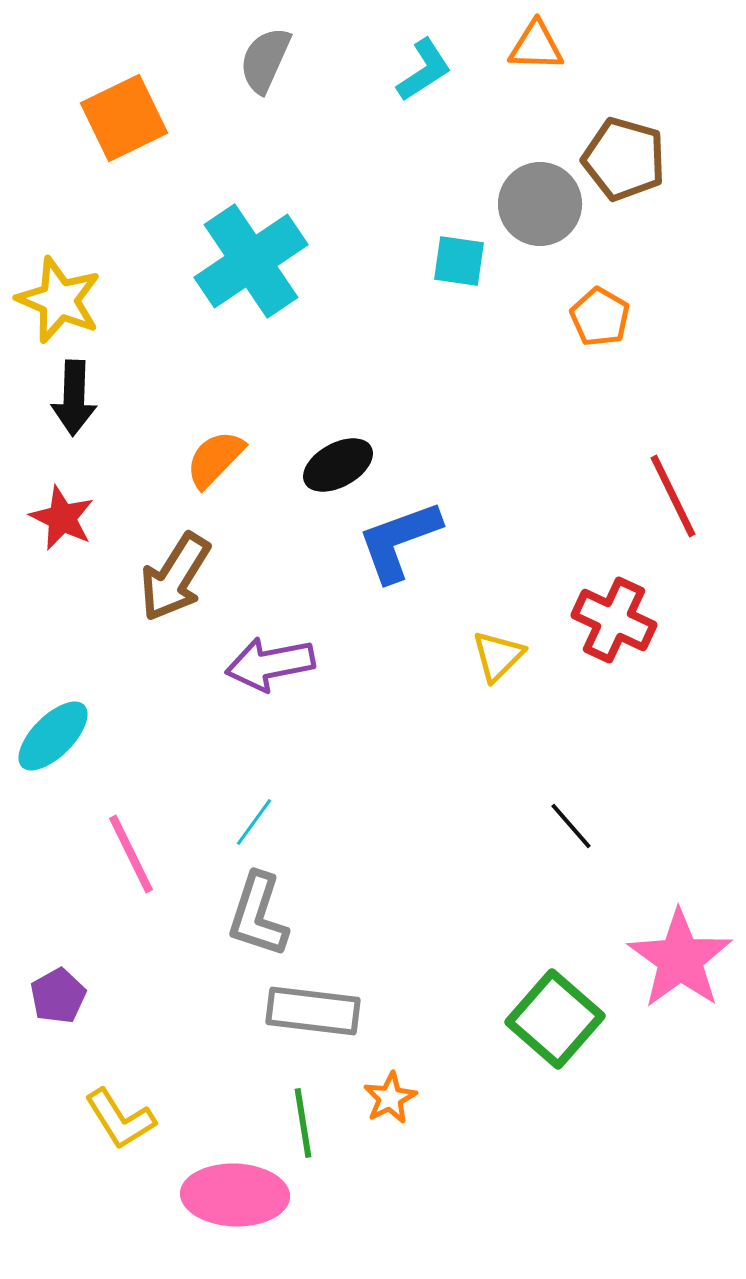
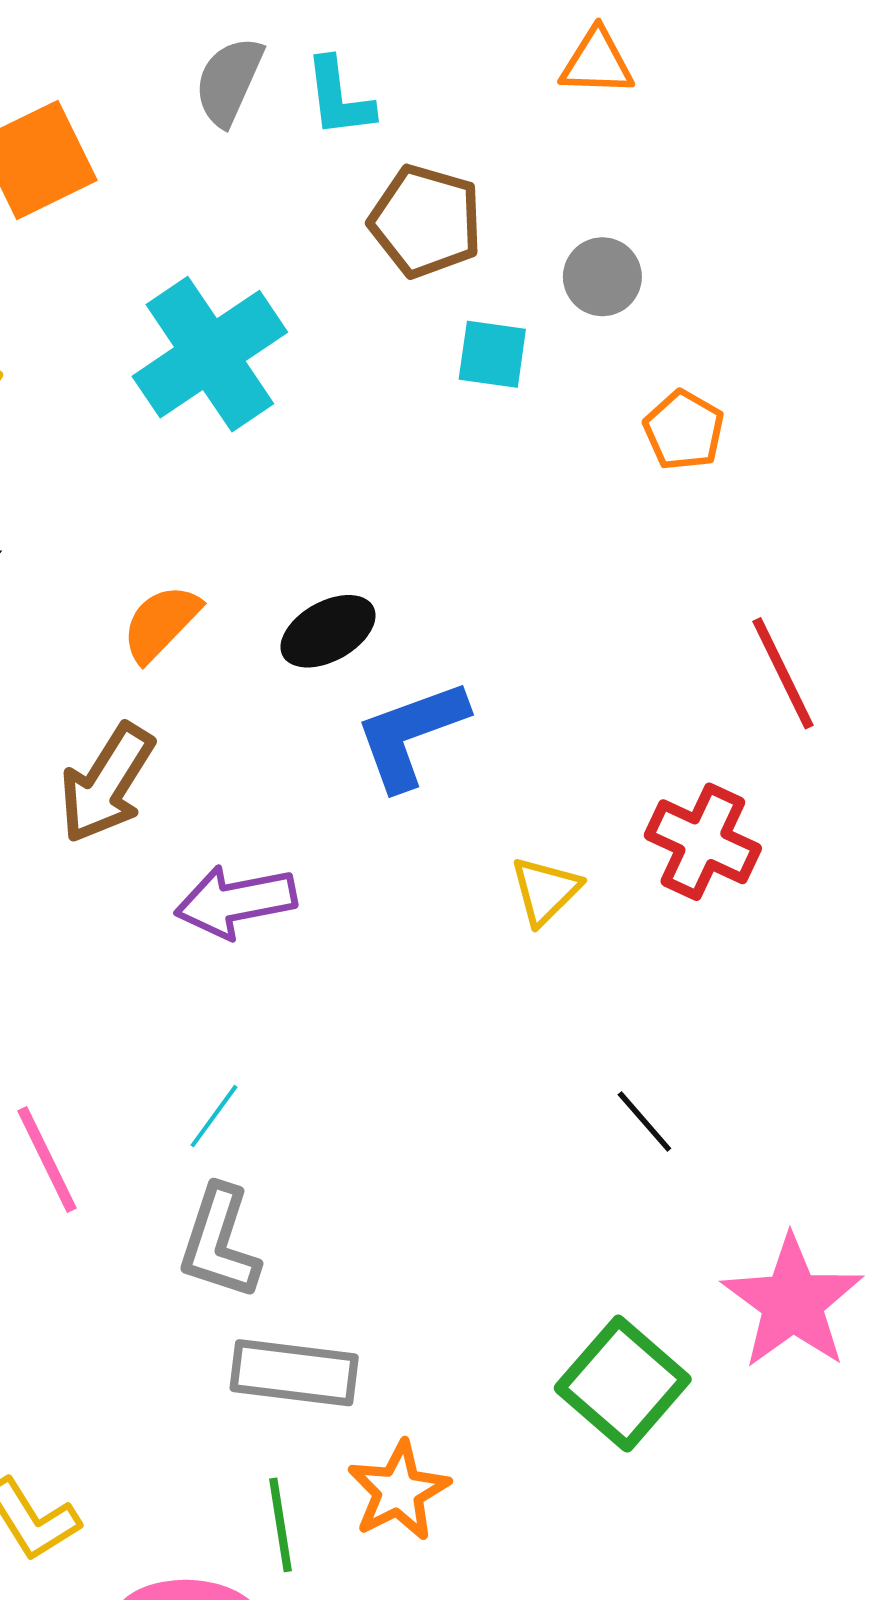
cyan L-shape: (424, 70) -> (339, 97), moved, turned 116
brown pentagon: (624, 159) -> (426, 221), moved
gray circle: (540, 204) -> (602, 277), size x0.7
orange star: (390, 1098) -> (399, 1491), size x1.4

